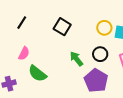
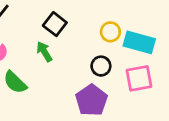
green arrow: (76, 59) -> (44, 52), moved

